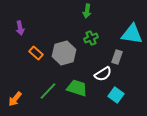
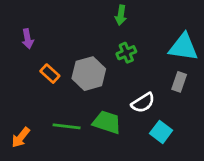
gray rectangle: (117, 57) -> (179, 82), moved
green line: (48, 91) -> (67, 126), turned 54

